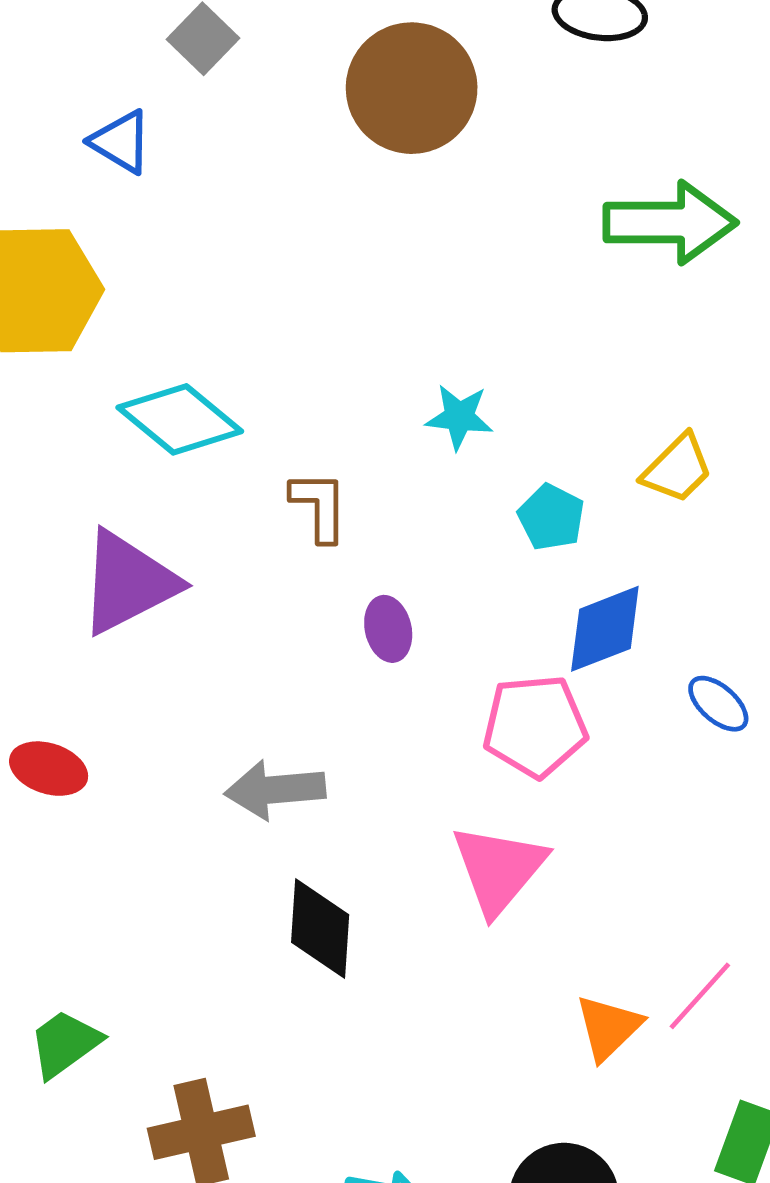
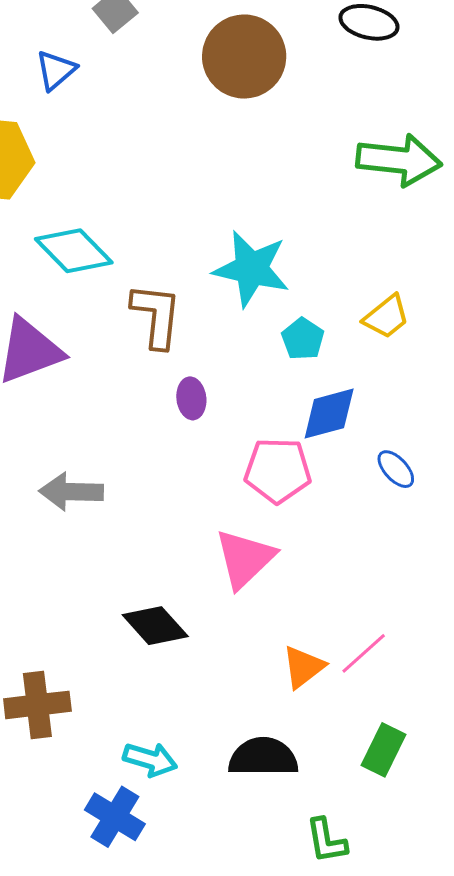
blue triangle: (121, 142) -> (56, 70), turned 42
cyan star: (459, 417) -> (251, 269), size x1.8
brown L-shape: (319, 506) -> (156, 316), size x1.4
gray arrow: (275, 790) -> (71, 492), moved
black diamond: (320, 929) -> (155, 626), moved, turned -52

